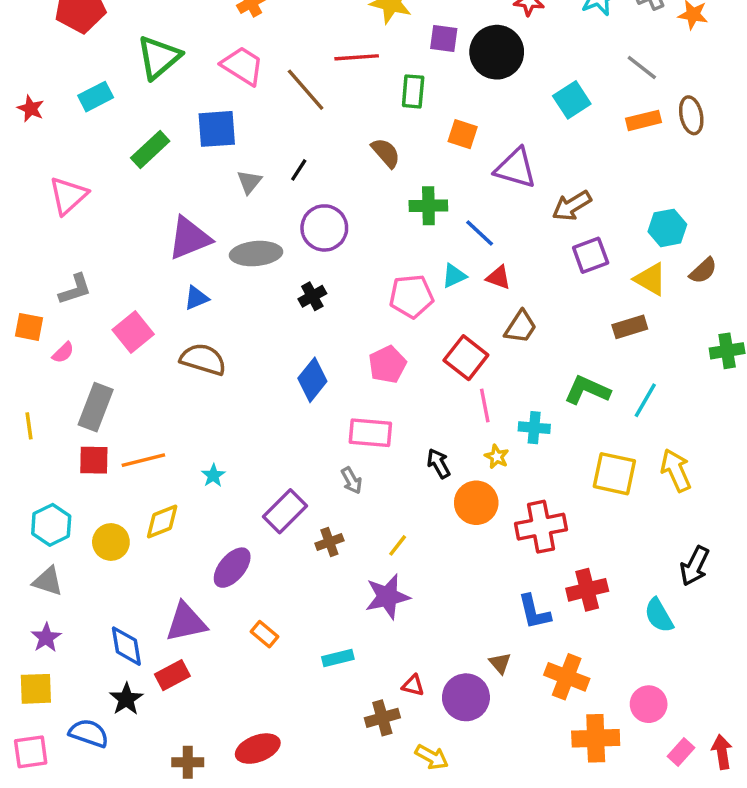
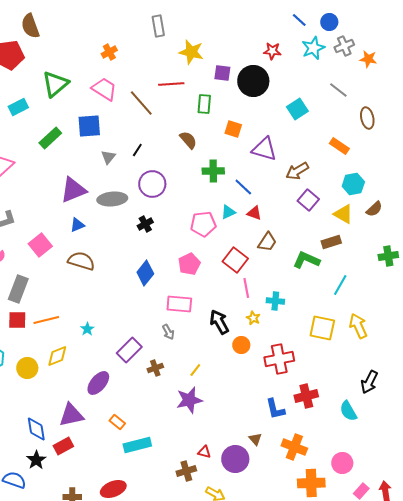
orange rectangle: (643, 120) -> (339, 146), moved, turned 48
purple square: (591, 255) -> (308, 200), turned -30
green L-shape: (587, 390) -> (306, 260), moved
black arrow: (439, 463) -> (219, 322), size x1.4
orange circle: (476, 503) -> (241, 345), size x0.7
cyan rectangle: (338, 658) -> (137, 445), moved, size x1.5

